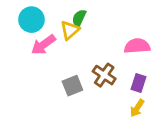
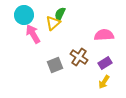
pink arrow: (43, 45) -> (33, 34), turned 96
purple rectangle: (138, 83) -> (105, 63), turned 40

